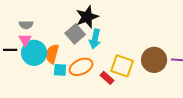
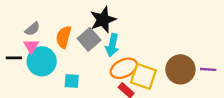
gray semicircle: (26, 25) -> (32, 29), turned -40
orange semicircle: (52, 54) -> (64, 37), moved
orange ellipse: (81, 67) -> (124, 68), moved

